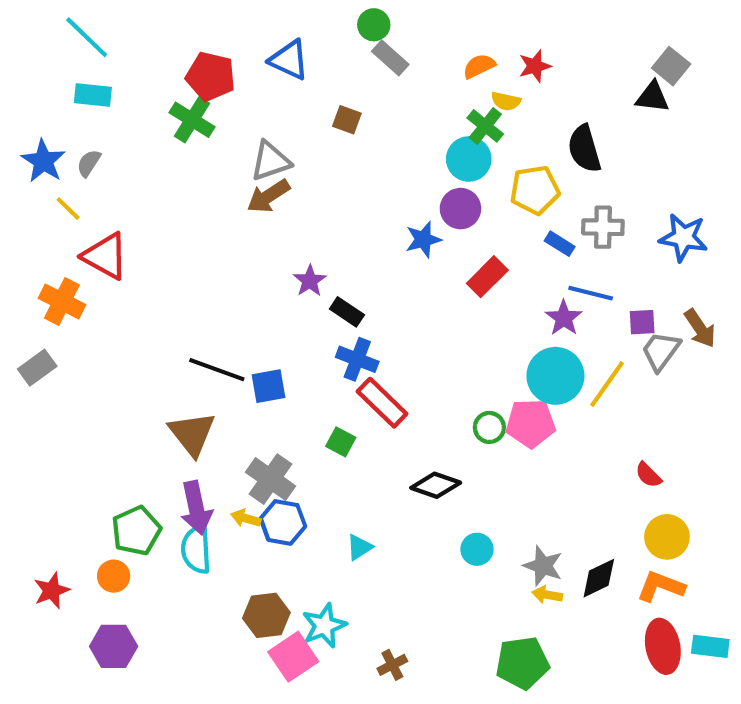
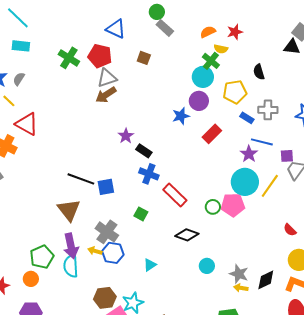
red pentagon: (211, 76) -> (100, 56), moved
black semicircle: (584, 149) -> (259, 72), size x0.7
red rectangle: (382, 403) -> (175, 195), moved

